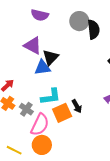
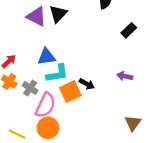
black triangle: (51, 57) -> (58, 14), moved
blue triangle: (42, 68) -> (46, 57), moved
black arrow: (77, 106) -> (87, 84), turned -32

